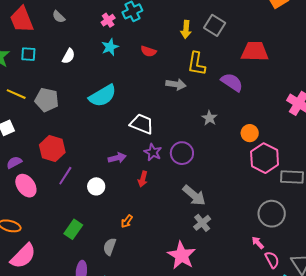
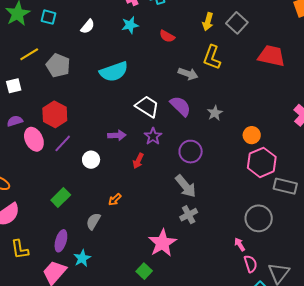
purple semicircle: (232, 82) -> (180, 106), moved
yellow line: (16, 94) -> (29, 54), turned -66
purple circle: (182, 153) -> (191, 152), moved
pink ellipse: (26, 186) -> (34, 139), moved

